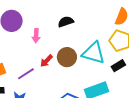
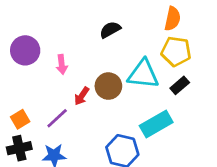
black semicircle: (66, 22) -> (110, 30), moved

